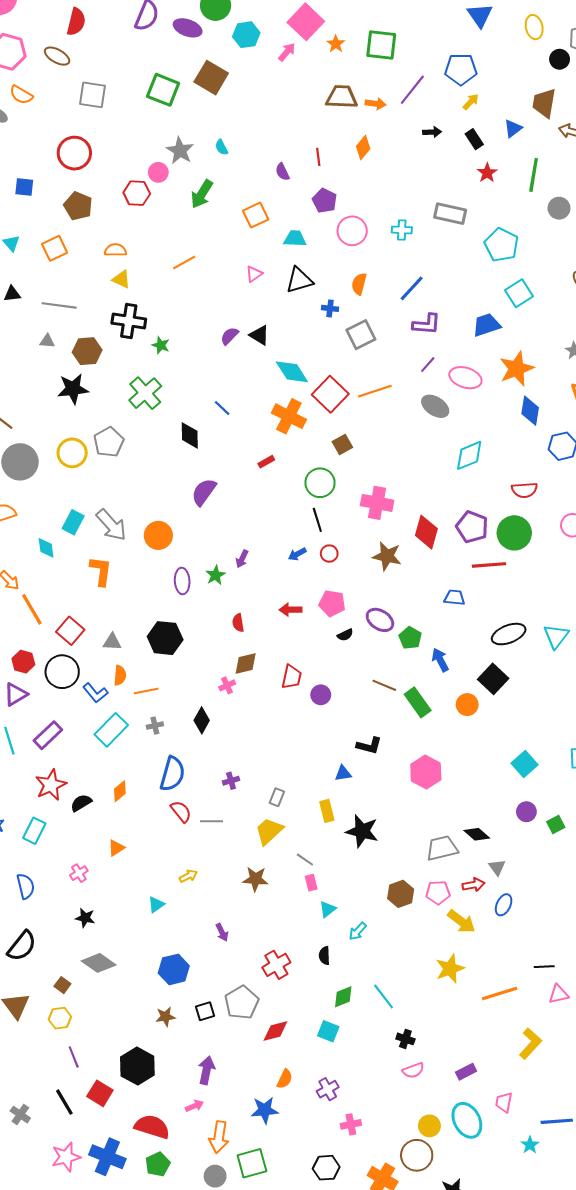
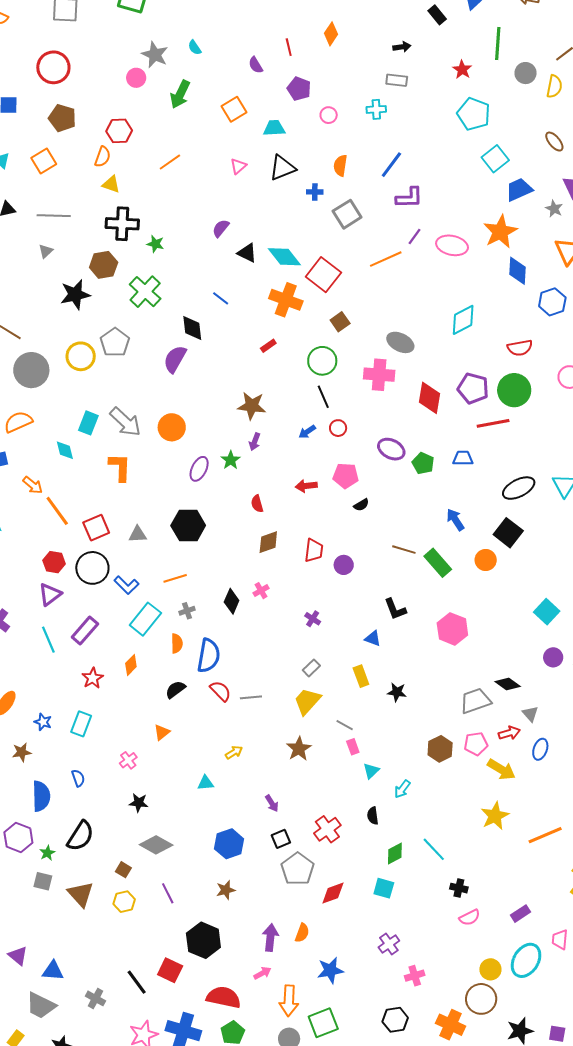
black arrow: (432, 132) -> (402, 47), moved
red star: (487, 173) -> (462, 70), moved
red hexagon: (137, 193) -> (119, 131), moved
gray rectangle: (450, 214) -> (397, 80), moved, size x0.7
pink circle: (352, 231) -> (329, 115), size x0.6
orange semicircle: (115, 250) -> (103, 157), turned 115
blue trapezoid: (486, 325) -> (519, 190), moved
black triangle: (259, 335) -> (247, 253), moved
gray triangle: (47, 341) -> (46, 251), turned -42
brown hexagon: (87, 351) -> (104, 265), moved
orange line: (375, 391) -> (386, 259), moved
gray ellipse: (435, 406) -> (400, 342), moved
purple semicircle: (204, 492) -> (175, 359), moved
brown star: (387, 556) -> (252, 406), moved
purple ellipse: (182, 581) -> (199, 469), turned 35
purple ellipse: (380, 620) -> (391, 449), moved
red square: (70, 631) -> (96, 528), turned 32
green pentagon: (410, 638) -> (423, 463), moved
orange semicircle: (120, 675) -> (177, 643), moved
pink cross: (227, 685) -> (261, 591), moved
black L-shape: (369, 746) -> (395, 609), turned 60
blue triangle: (343, 773) -> (373, 638), turned 36
purple cross: (231, 781) -> (313, 619), moved, turned -35
red star: (51, 785) -> (93, 678), size x0.7
orange diamond: (120, 791) -> (131, 665), moved
gray rectangle: (277, 797) -> (311, 668), turned 30
black semicircle: (81, 803) -> (175, 690), moved
black star: (362, 831) -> (397, 692), size x0.6
brown star: (255, 879) -> (299, 749), turned -30
blue semicircle: (26, 886) -> (78, 778), size x0.7
cyan triangle: (156, 905) -> (206, 783), turned 36
black square: (205, 1011) -> (281, 839), moved
purple line: (74, 1057) -> (168, 893), moved
orange semicircle: (285, 1079) -> (302, 933), moved
cyan ellipse: (467, 1120) -> (526, 960), turned 64

